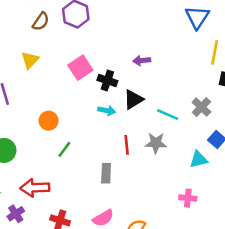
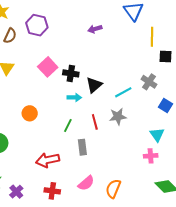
purple arrow: (142, 60) -> (95, 29), moved
cyan line: (168, 115) -> (123, 92), turned -42
green line: (64, 149) -> (68, 126), moved
cyan triangle: (199, 159) -> (157, 135), moved, turned -42
red arrow: (35, 188) -> (48, 160), moved

